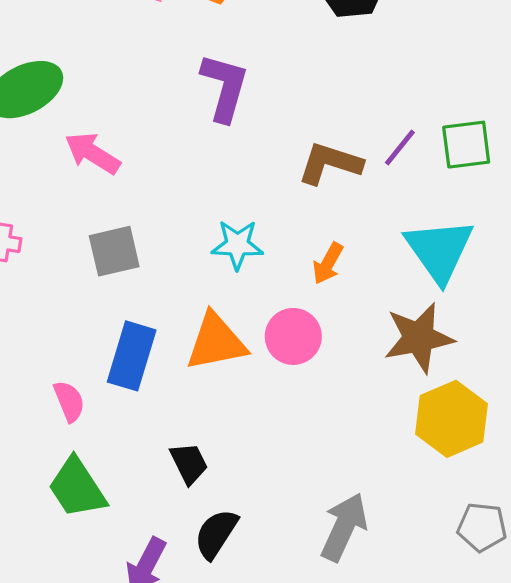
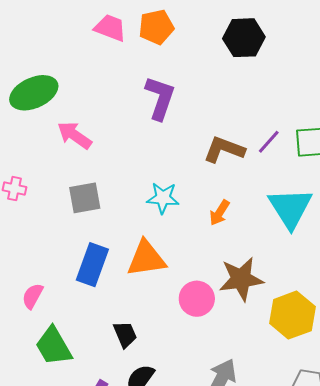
pink circle: (293, 336) -> (197, 299), moved
brown star: (419, 338) -> (241, 279), moved
pink semicircle: (69, 401) -> (33, 296), moved, turned -132

